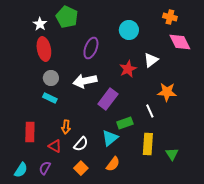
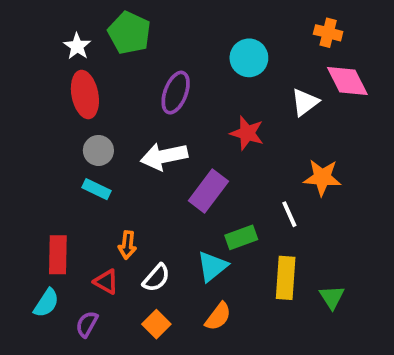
white triangle: (151, 60) -> (305, 102), moved
red star: (128, 69) -> (247, 133), turned -30
cyan semicircle: (21, 170) -> (46, 303), moved

